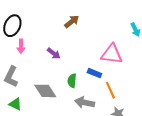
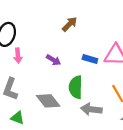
blue rectangle: (94, 73) -> (90, 59), moved
green semicircle: (72, 81) -> (76, 87), size x1.5

